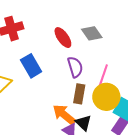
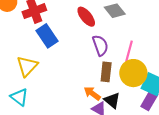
blue rectangle: (31, 66) -> (47, 36), moved
orange arrow: (64, 115) -> (92, 93), size x0.7

